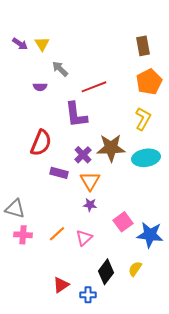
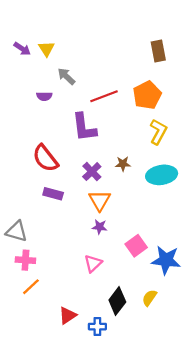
orange pentagon: (149, 82) -> (147, 95), moved
red semicircle: (41, 143) -> (45, 158), turned 120
brown star: (111, 148) -> (123, 164), size x0.5
purple rectangle: (59, 173) -> (53, 194), moved
orange line: (57, 234) -> (31, 287), moved

